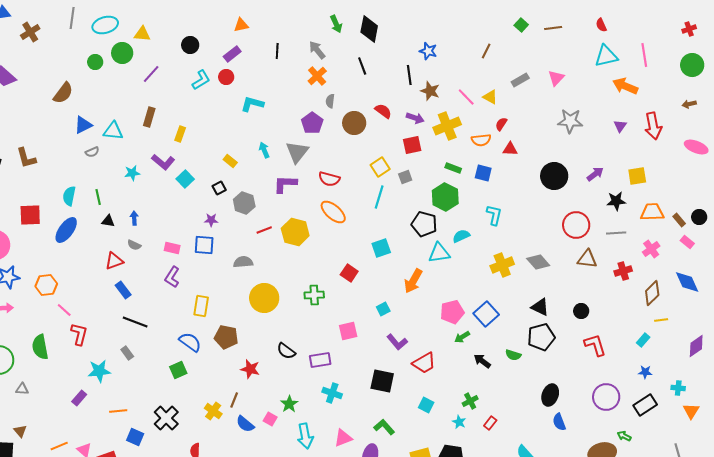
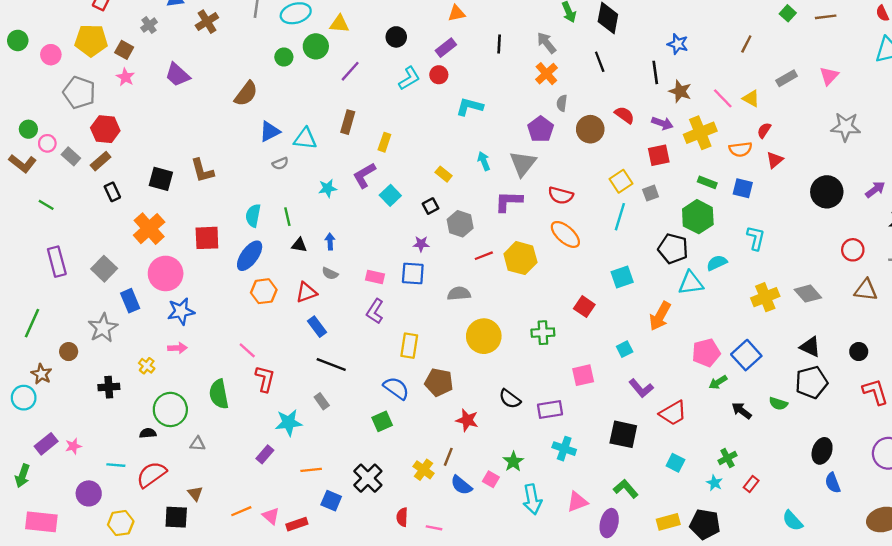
red triangle: (510, 149) -> (775, 160), turned -42
purple L-shape: (163, 162) -> (364, 175), turned 110
red circle: (576, 225) -> (853, 250), size x0.7
orange hexagon: (46, 285) -> (264, 291), moved

